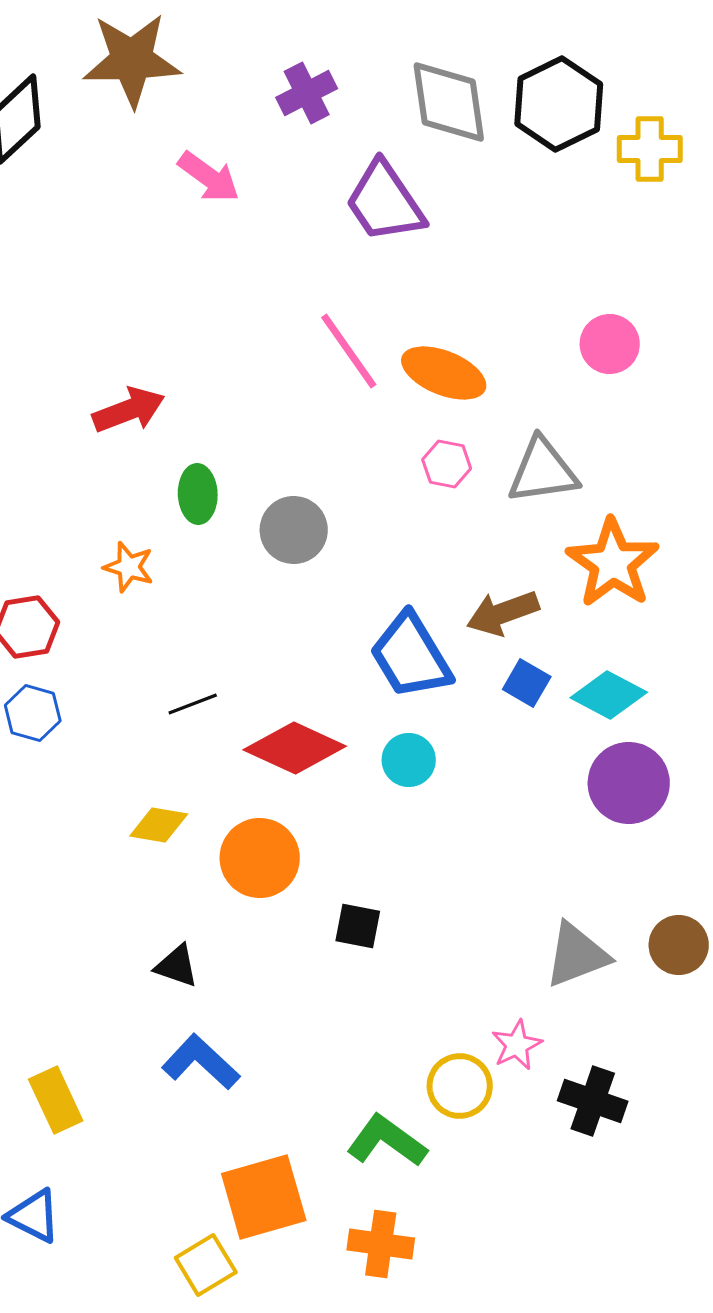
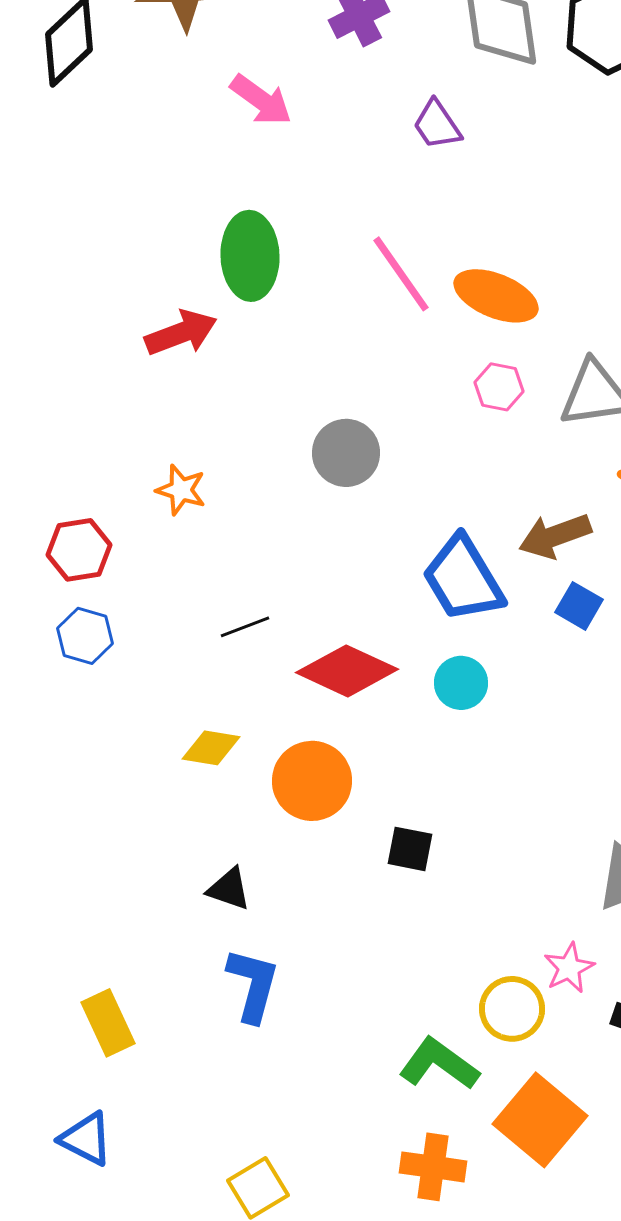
purple trapezoid: (385, 202) -> (437, 125), size x0.6
green ellipse: (198, 494) -> (250, 256), moved, size x1.5
blue L-shape: (201, 1062) -> (253, 985), turned 62
orange square: (264, 1197) -> (540, 1120), moved, turned -34

